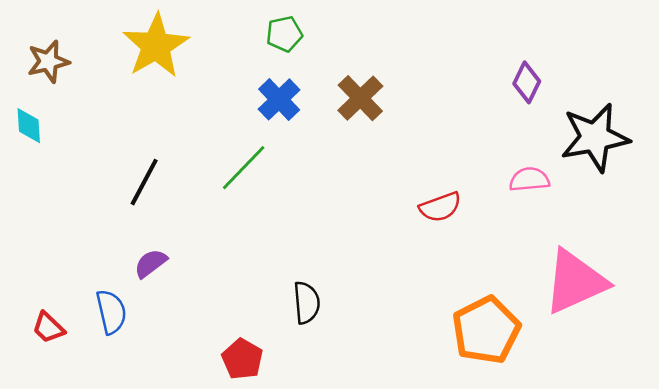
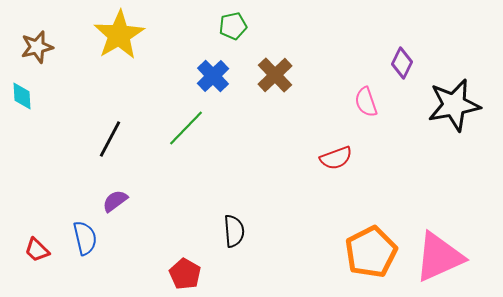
green pentagon: (284, 34) -> (233, 26), moved
pink semicircle: (529, 179) -> (366, 102), moved, turned -104
pink triangle: (575, 282) -> (439, 257), moved

